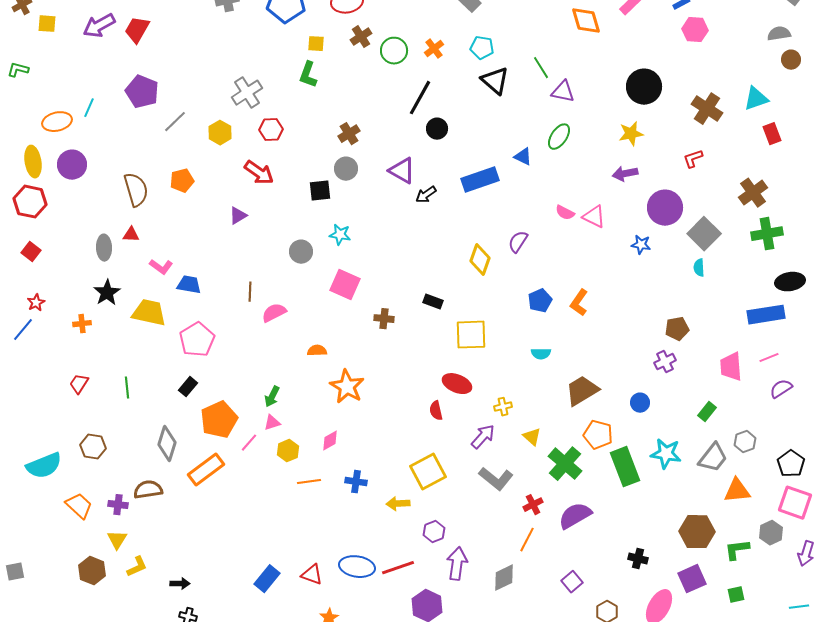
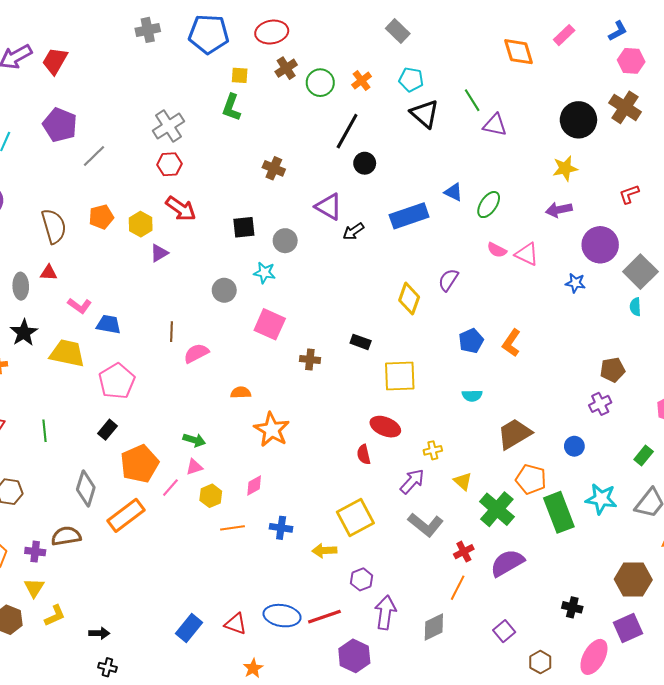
brown cross: (707, 109) -> (625, 107), moved
red hexagon: (271, 130) -> (169, 164), moved
yellow hexagon: (220, 133) -> (141, 224), moved
brown cross: (349, 134) -> (274, 168), turned -35
green ellipse: (559, 137) -> (489, 205), moved
gray circle: (346, 169) -> (285, 241), moved
green arrow: (272, 397) -> (194, 440), turned -100

